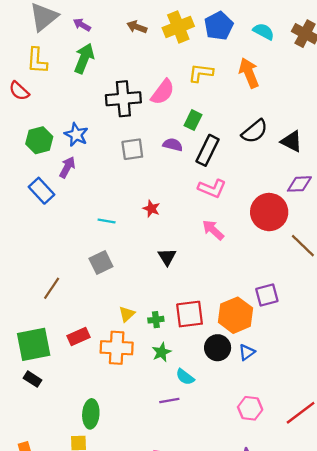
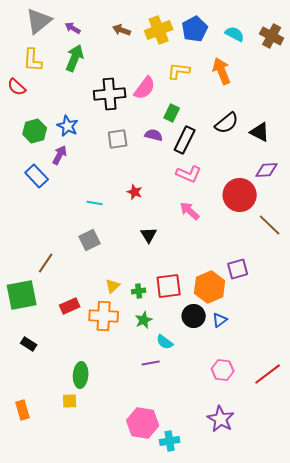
green square: (34, 344) -> (22, 295), moved

